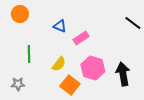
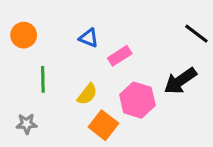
orange circle: (20, 14) -> (24, 35), moved
black arrow: (123, 74) -> (180, 81), moved, turned -115

